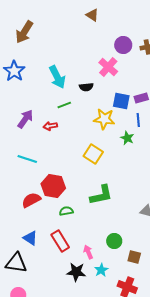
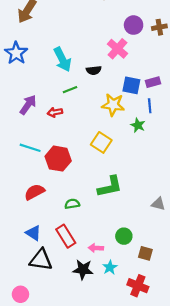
red hexagon: (53, 186) -> (58, 159), moved
pink arrow: (88, 252) -> (96, 248), turned -64
black triangle: (16, 263) -> (41, 260), moved

